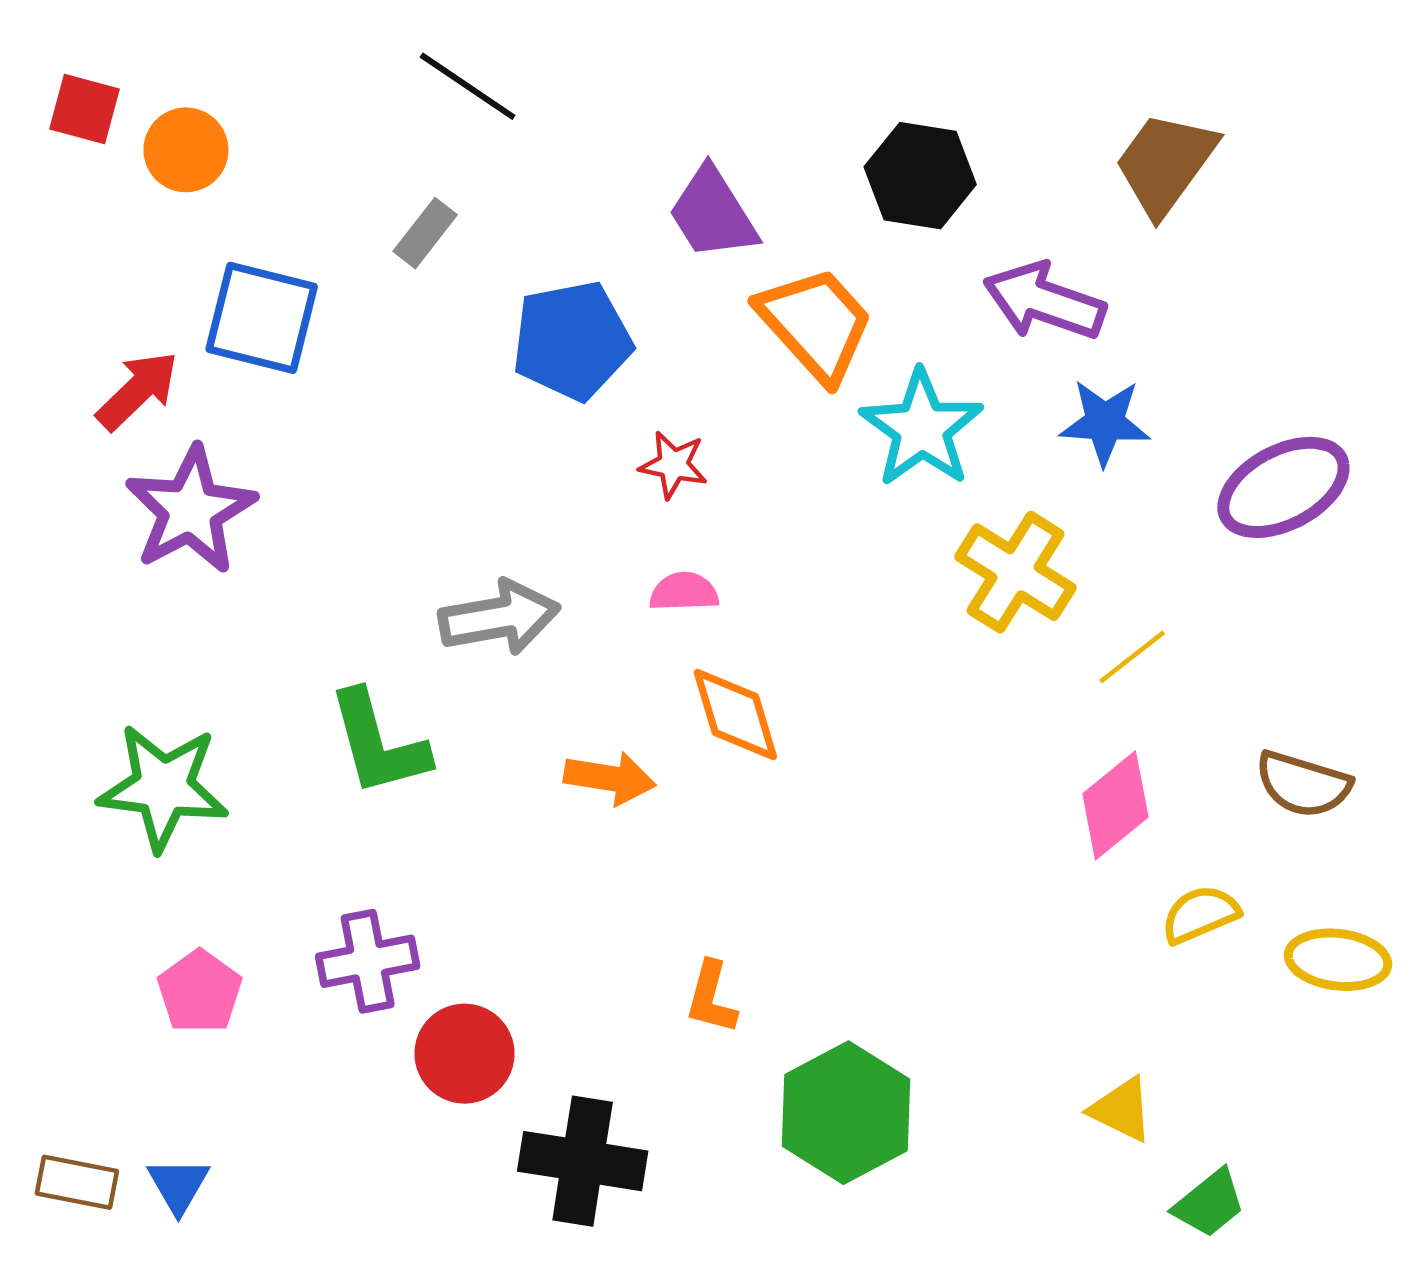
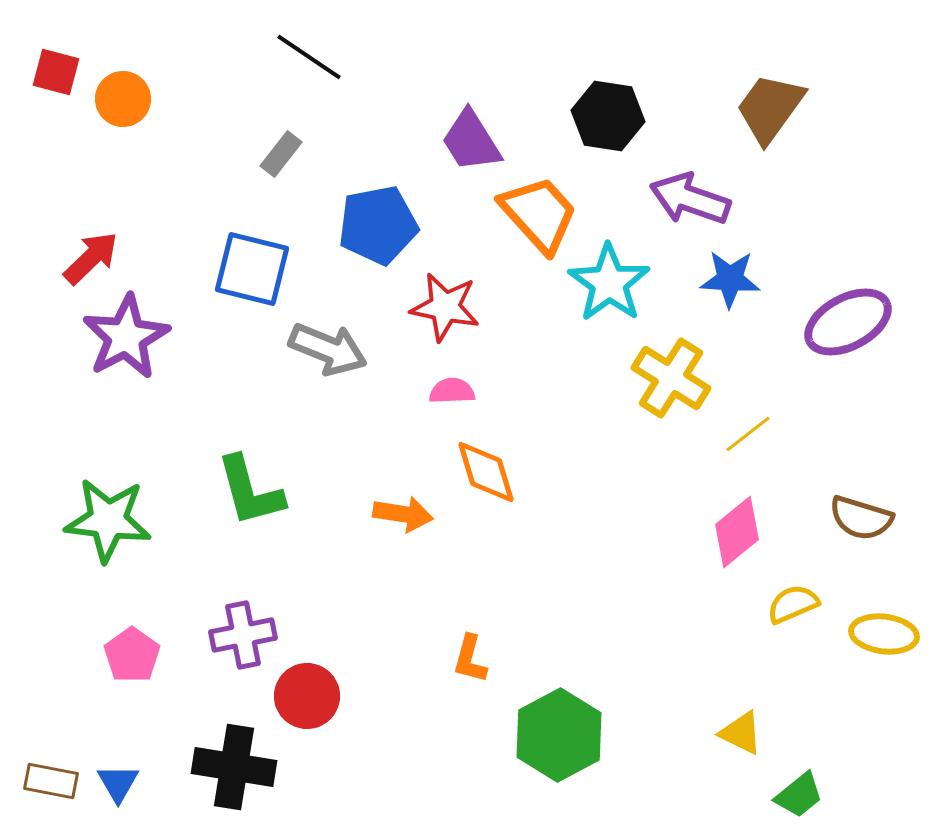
blue square: (262, 318) -> (252, 269), moved
red star: (673, 465) -> (445, 307), size x1.5
gray arrow: (499, 618) -> (328, 349), moved, turned 32
black cross: (583, 1161) -> (234, 767), moved

